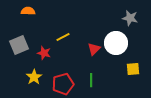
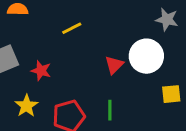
yellow line: (63, 37) -> (72, 28), moved

